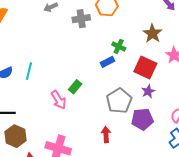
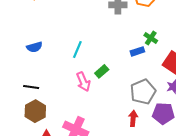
cyan line: (29, 71) -> (77, 49), moved
red arrow: (106, 135) -> (133, 118), moved

